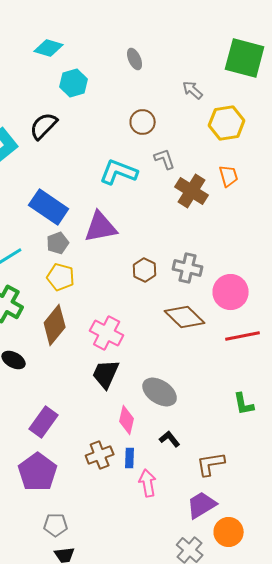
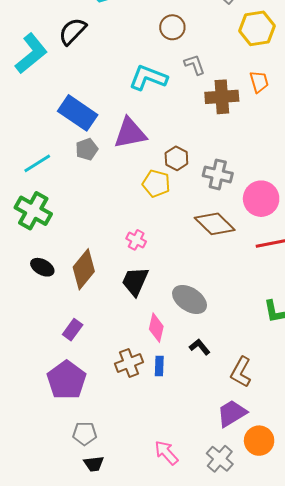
brown cross: (192, 191) -> (222, 97), turned -36
brown hexagon: (145, 270) -> (176, 158), moved
yellow pentagon: (61, 277) -> (156, 184), moved
brown diamond: (55, 325) -> (84, 269), moved
pink cross: (107, 333) -> (136, 240), size x0.6
purple rectangle: (44, 422) -> (73, 330), size x0.7
brown L-shape: (211, 464) -> (241, 372), turned -52
pink arrow: (148, 483) -> (166, 453), moved, turned -32

